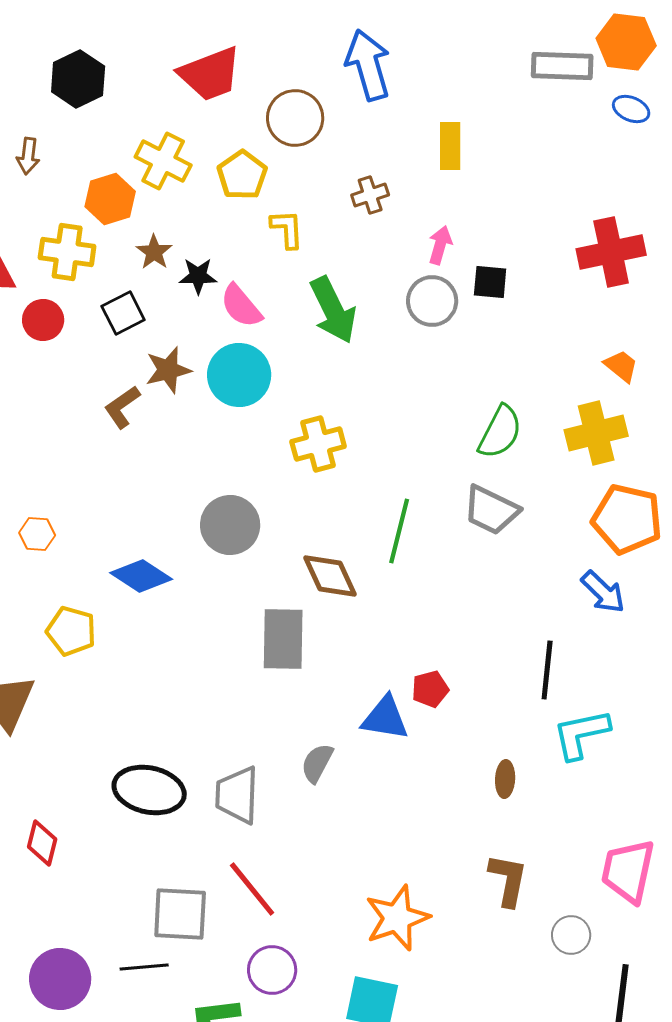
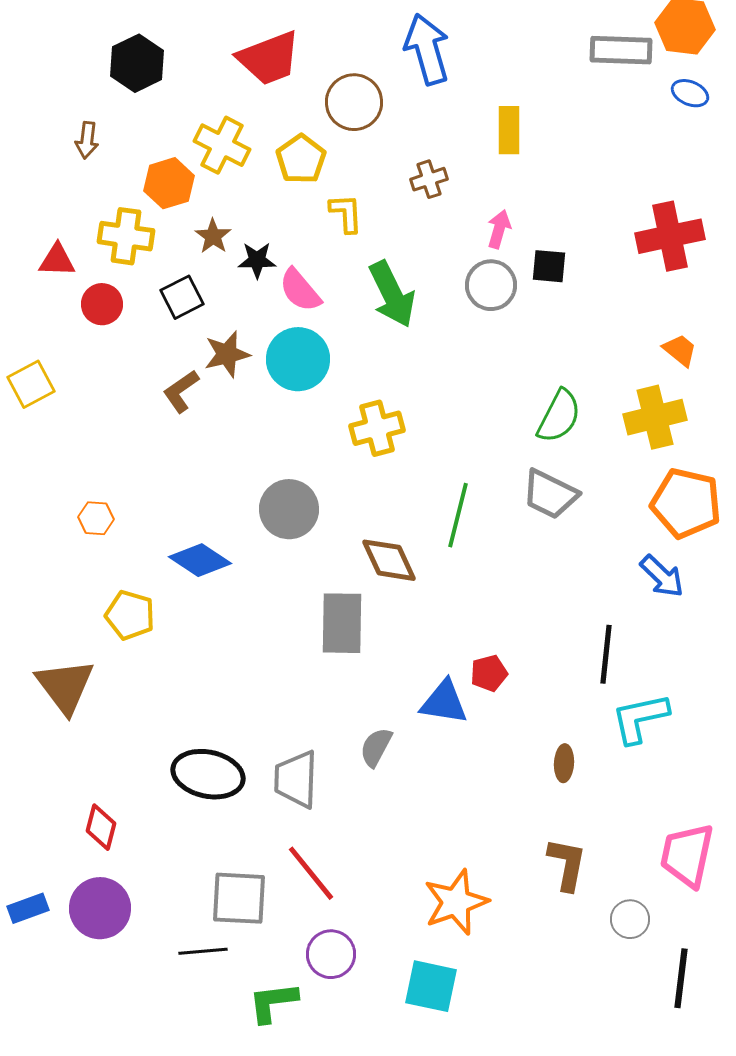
purple circle: (60, 979) -> (100, 908), moved

